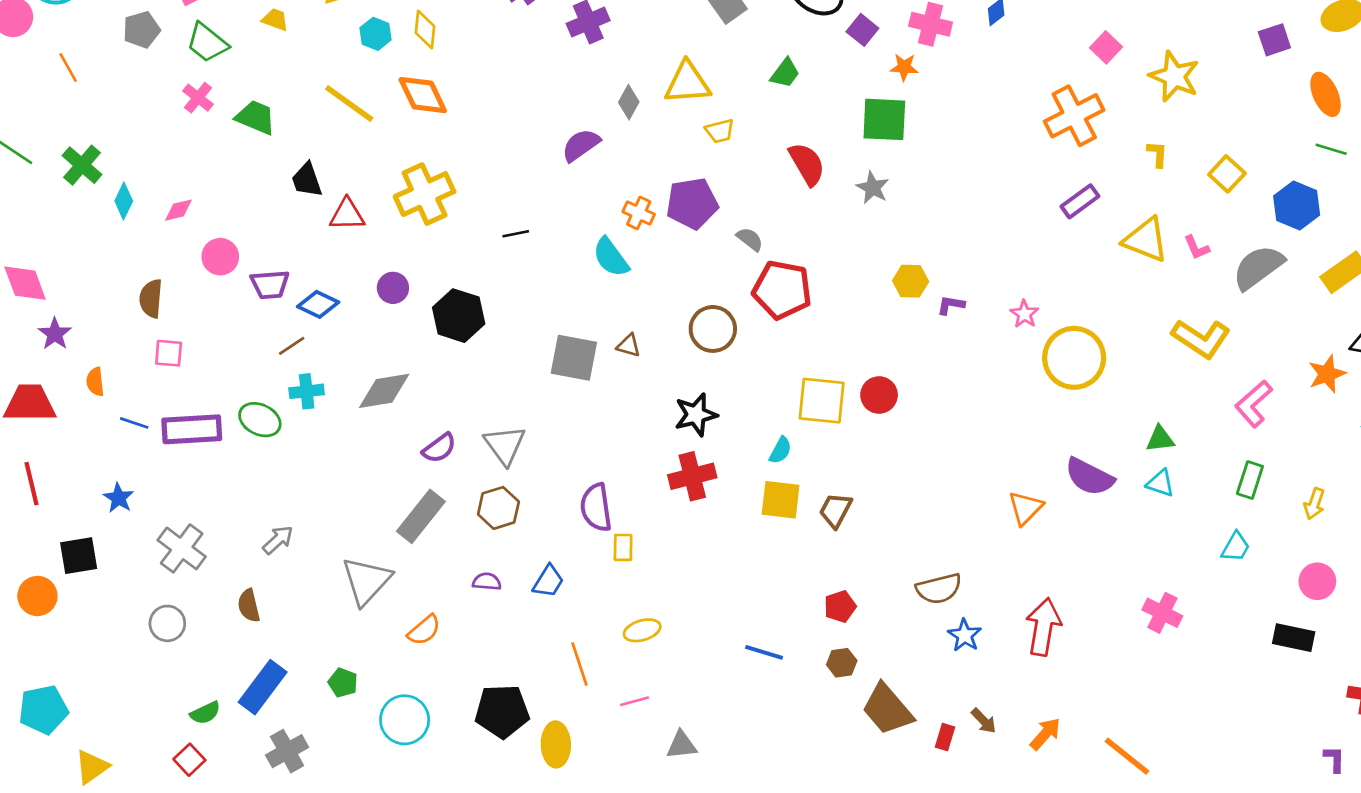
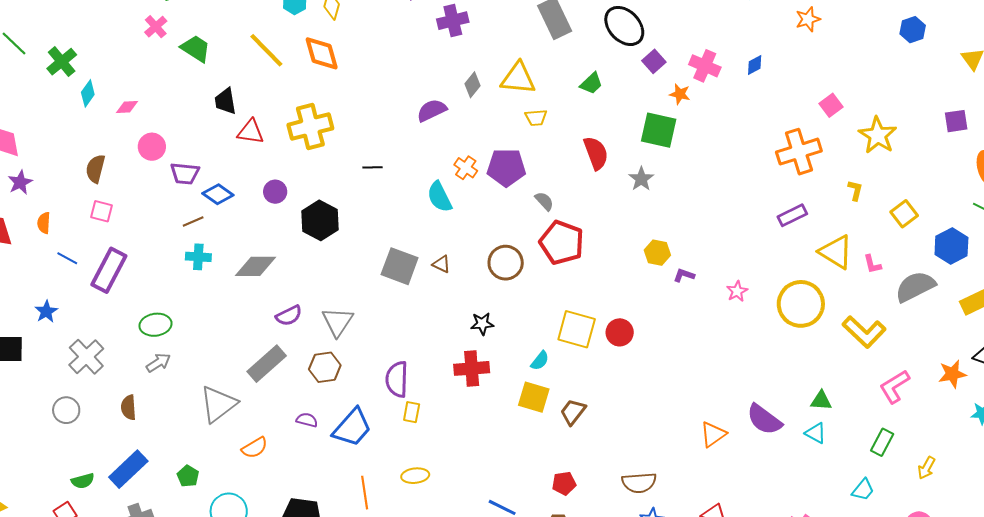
yellow circle: (1074, 358) -> (801, 304), moved
black star: (696, 415) -> (482, 324), size x0.7
green ellipse: (260, 420) -> (156, 325), moved, turned -44
purple rectangle: (192, 429) -> (109, 270), turned -69
blue trapezoid: (548, 581) -> (352, 428), size x1.6

